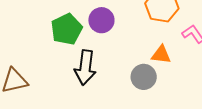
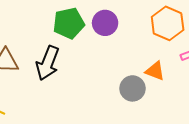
black arrow: (85, 68) -> (48, 63), moved

